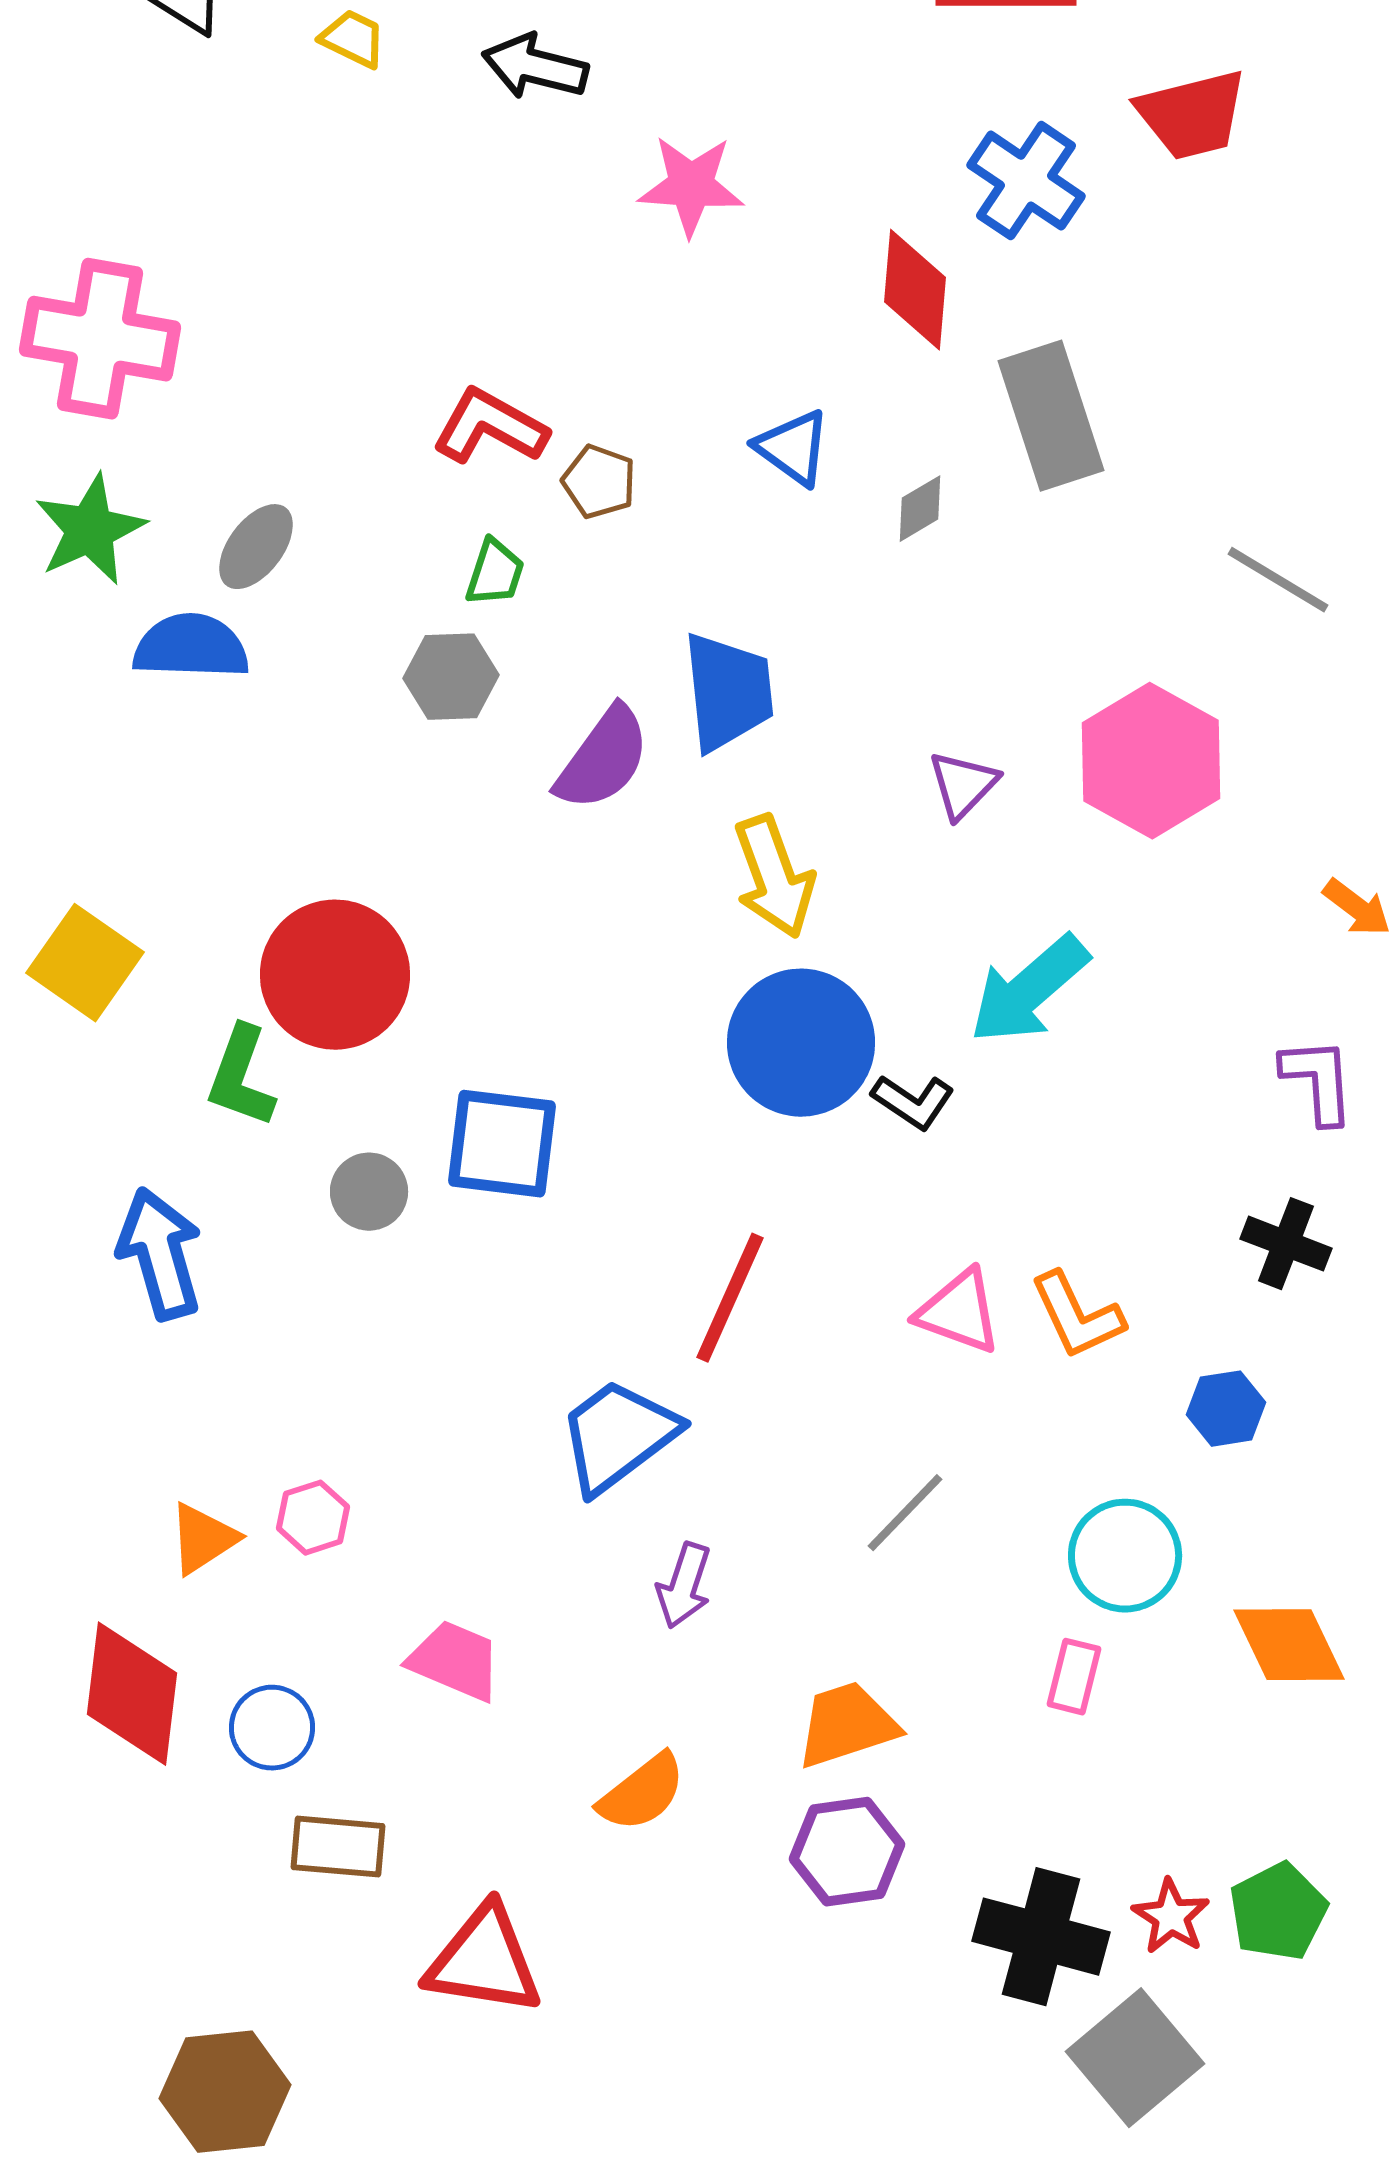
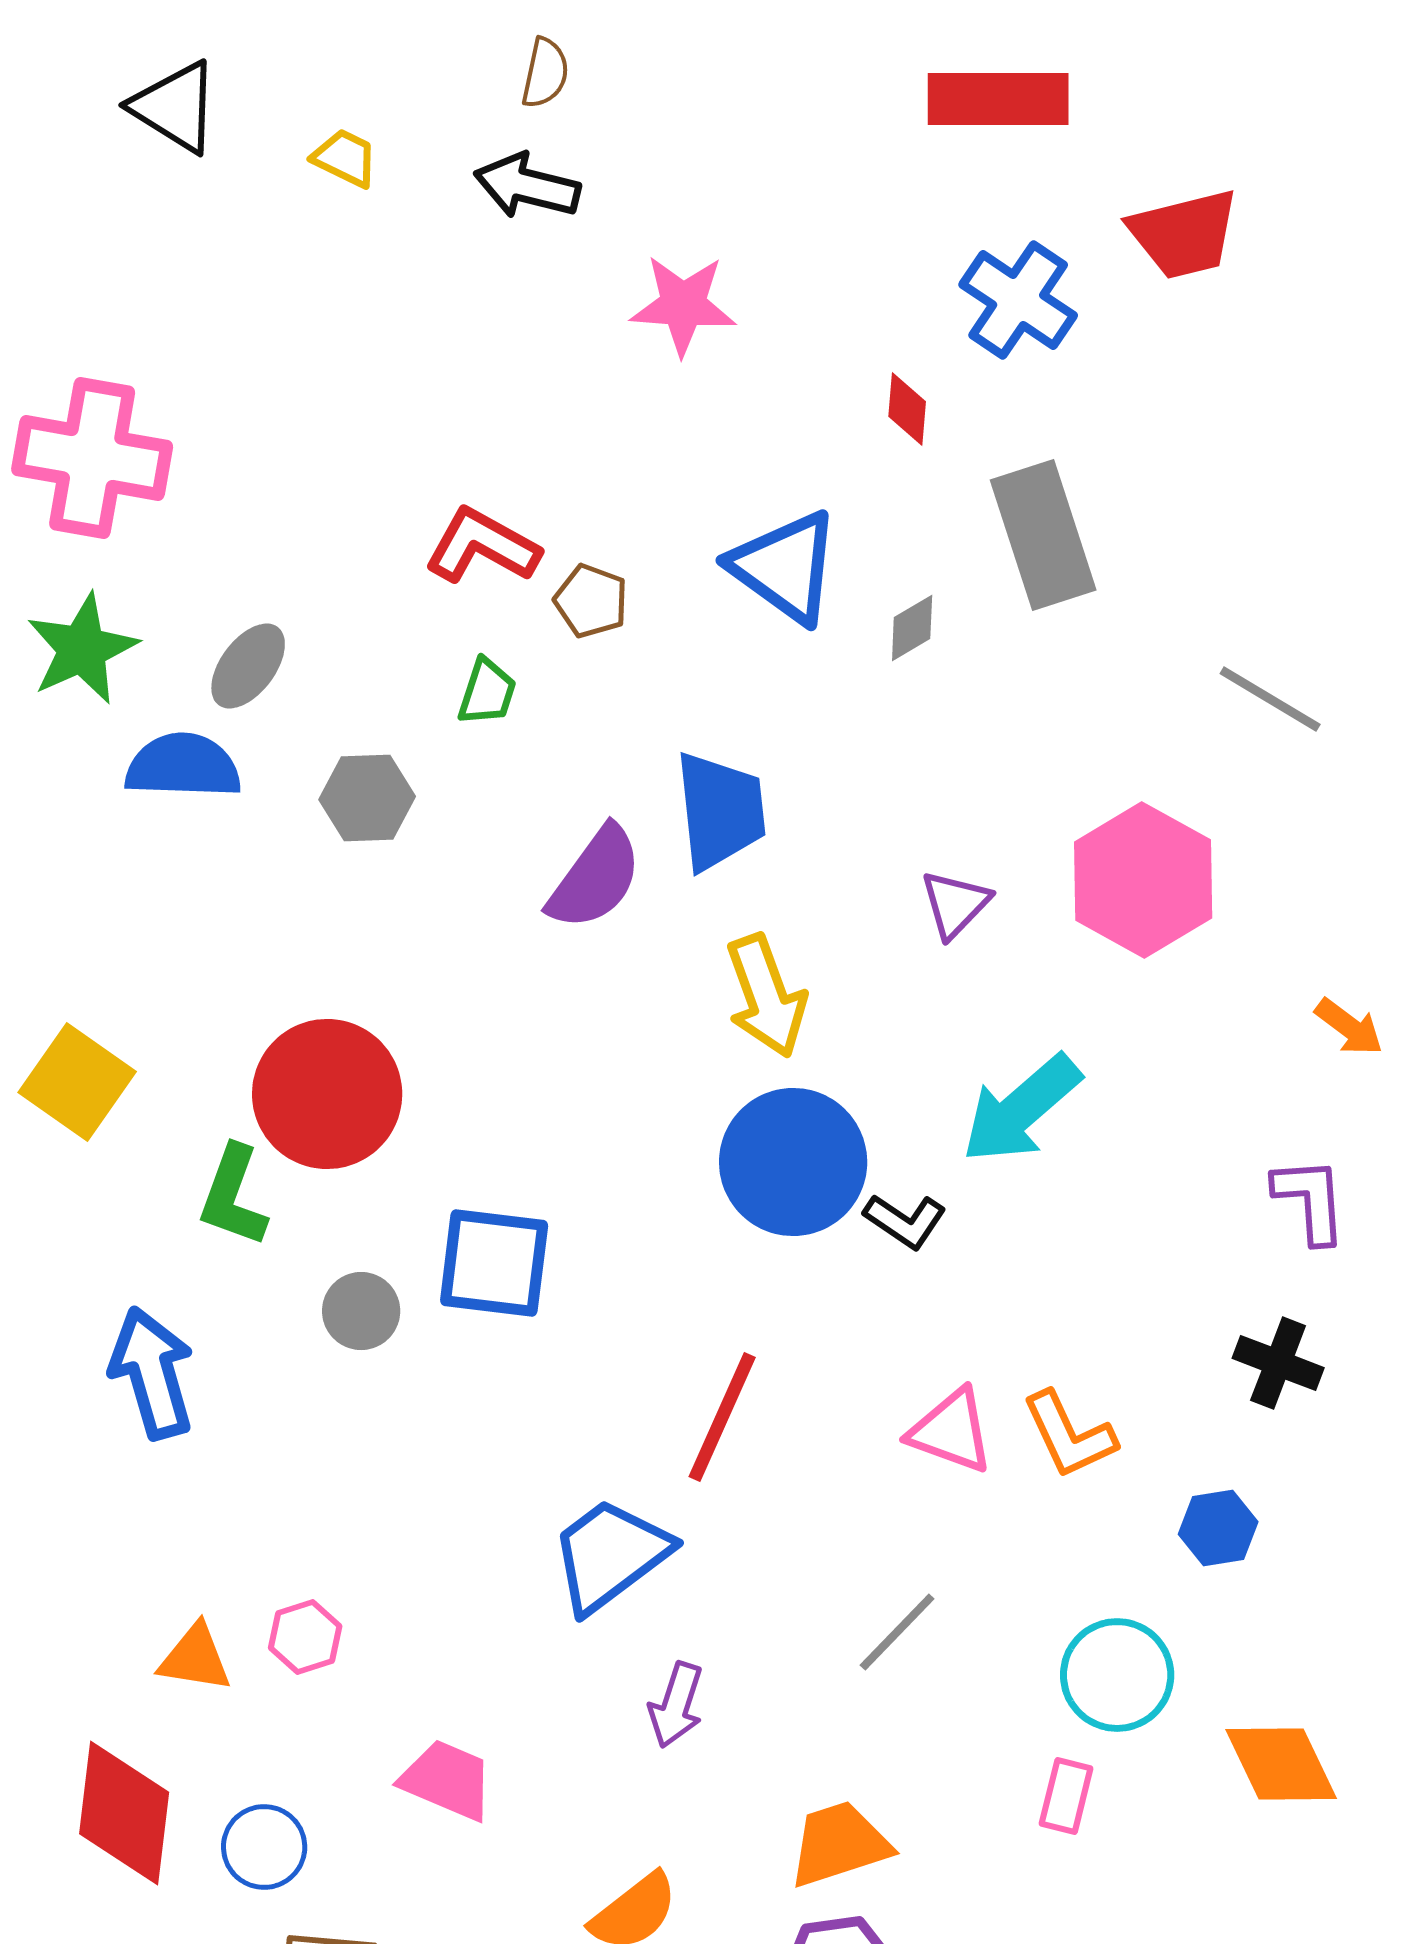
red diamond: (915, 290) -> (907, 409), size x0.6
blue triangle: (793, 448) -> (785, 567), size x1.5
gray hexagon: (451, 677) -> (367, 798), moved
orange triangle: (203, 1539) -> (195, 1658), turned 42

